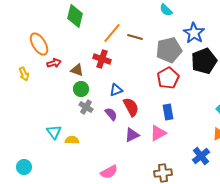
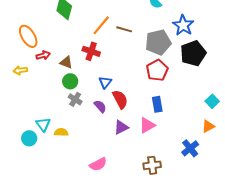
yellow arrow: (24, 74) -> (20, 70), moved, turned 104
blue triangle: (116, 90) -> (105, 82), turned -32
cyan circle: (24, 167) -> (29, 138), moved

